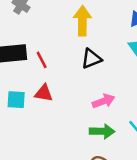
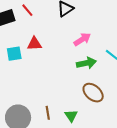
red line: (42, 60) -> (27, 10), moved

